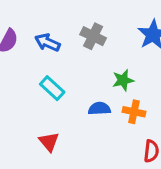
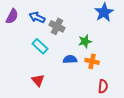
gray cross: (93, 36) -> (57, 26), moved

